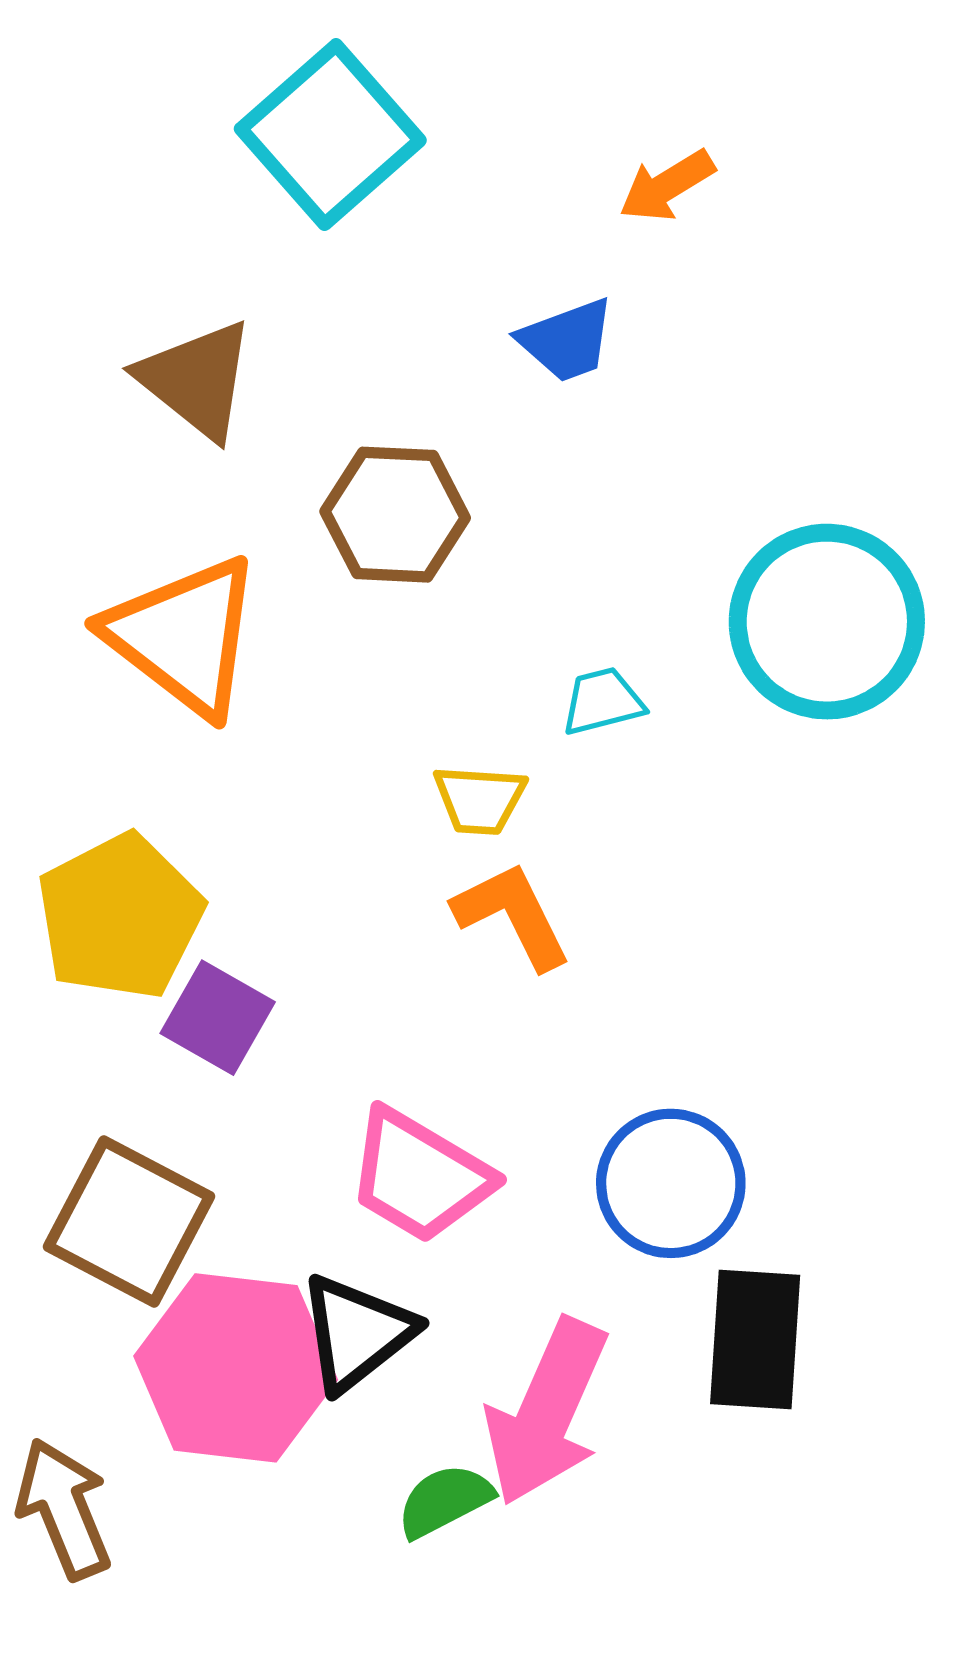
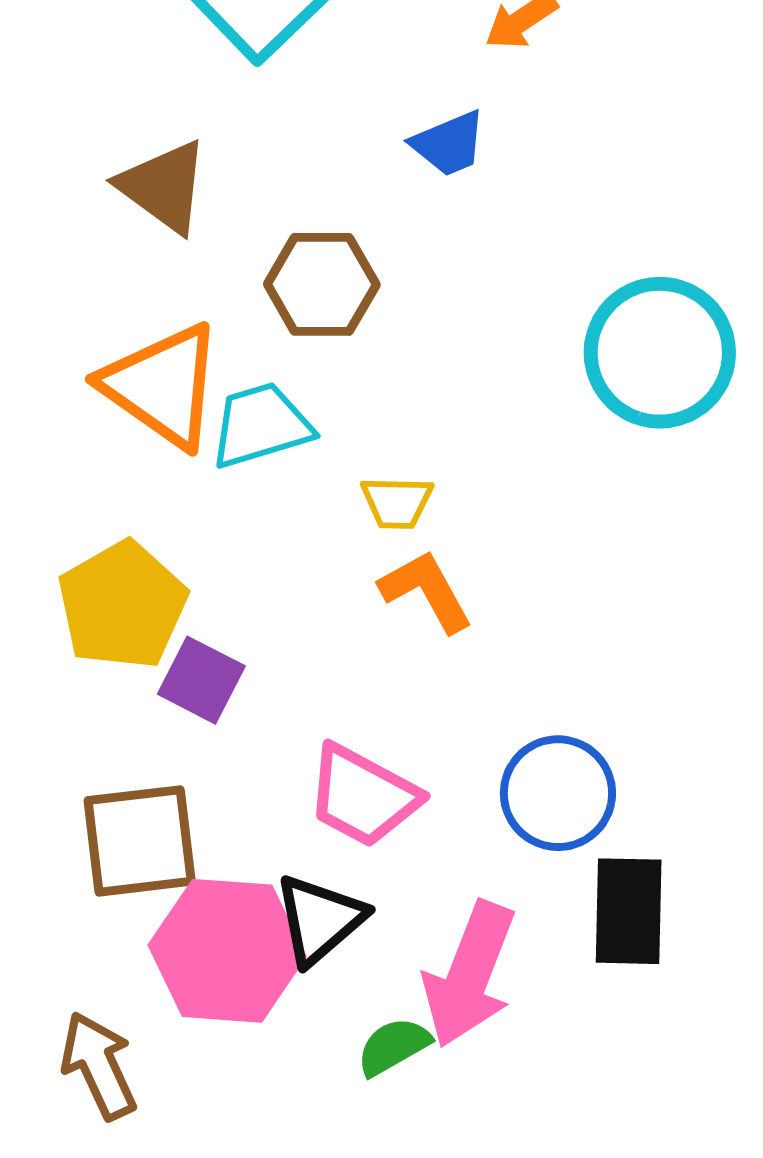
cyan trapezoid: (603, 701) -> (261, 425), moved, size x1.6
brown square: (129, 1222) -> (140, 841), turned -32

